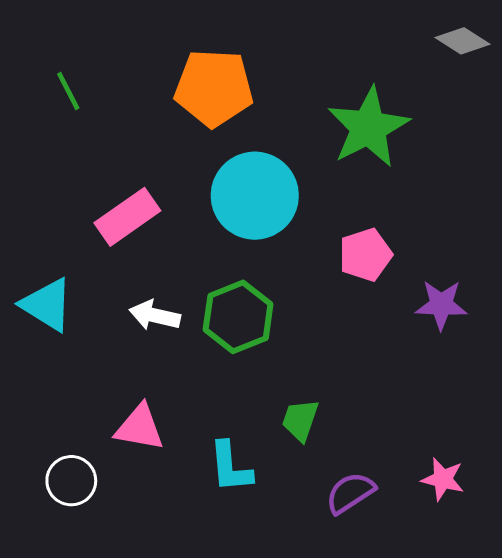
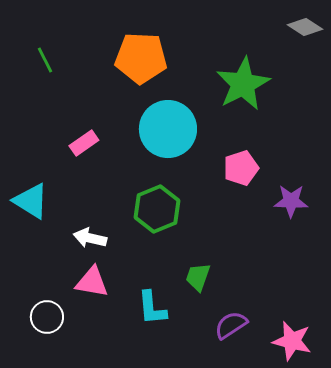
pink rectangle: (127, 217) -> (84, 143), size x0.7
white arrow: (155, 315) -> (90, 238), moved
pink star: (443, 479) -> (292, 341), moved, size x1.4

